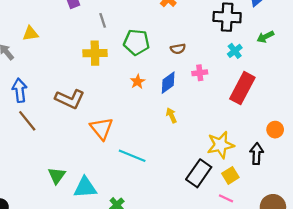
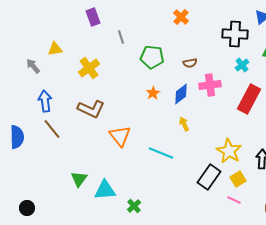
yellow cross: (95, 53) -> (89, 68), moved, turned -35
pink cross: (200, 73) -> (210, 85), size x1.5
yellow star: (221, 145) -> (229, 151), turned -30
cyan line: (132, 156) -> (161, 153), moved

